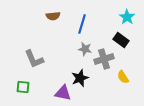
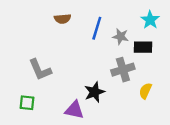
black rectangle: (121, 40) -> (143, 47), turned -35
gray star: (85, 49) -> (121, 36), moved
yellow semicircle: (123, 77) -> (145, 91), turned 56

